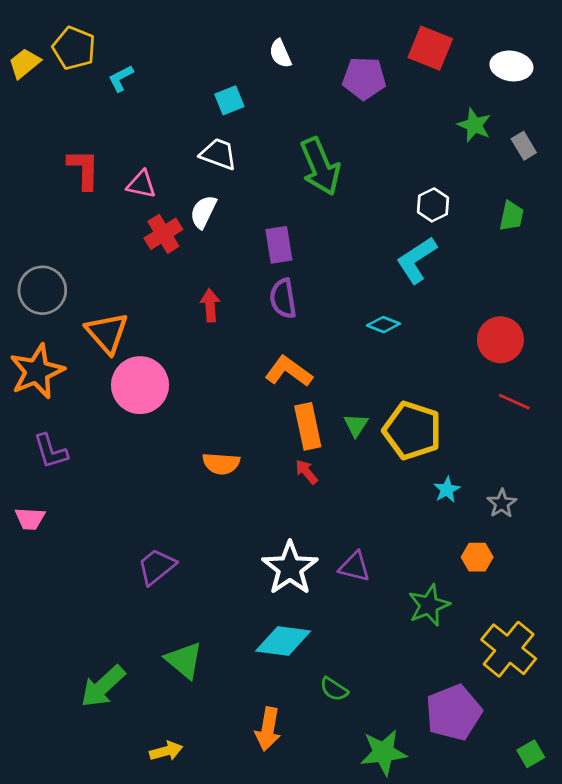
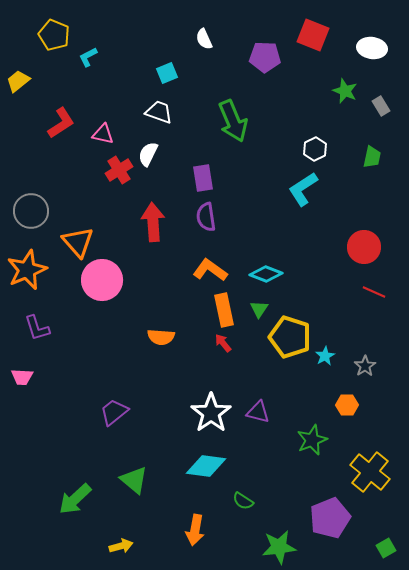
yellow trapezoid: (24, 63) -> (18, 81), moved
red L-shape: (84, 169) -> (61, 123), turned 56
red arrow: (210, 305) -> (153, 222), size x1.6
cyan diamond: (383, 325) -> (266, 274), moved, size x1.4
yellow pentagon: (412, 431) -> (290, 337), moved

